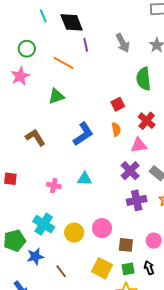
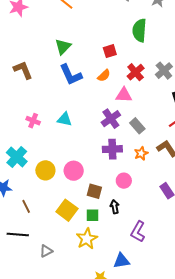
green triangle: (56, 96) -> (63, 47), moved, turned -36
orange semicircle: (116, 129) -> (104, 76), turned 48
blue L-shape: (83, 134) -> (71, 75), turned 90
pink circle: (154, 241) -> (124, 181), moved
black arrow: (149, 268) -> (115, 207), moved

